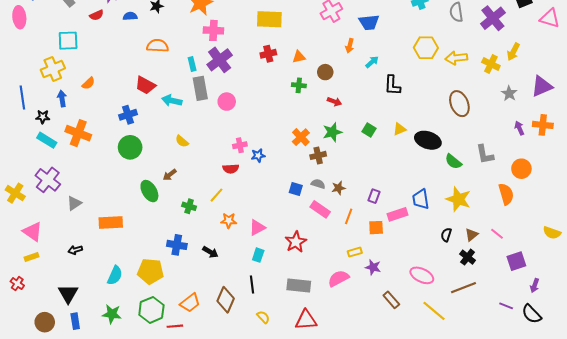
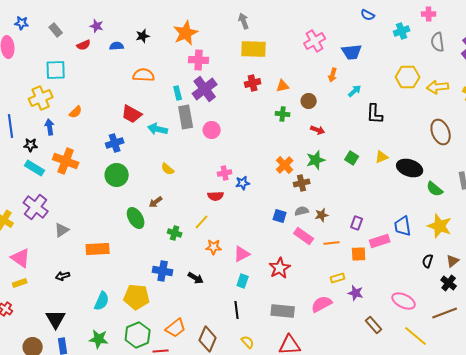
gray semicircle: (318, 184) -> (302, 211), turned -32
orange line: (349, 216) -> (332, 243), turned 63
brown diamond: (226, 300) -> (208, 339), moved

